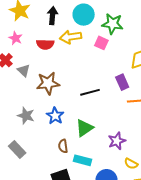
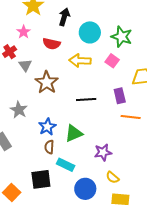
cyan circle: (84, 15) -> (90, 32), moved
yellow arrow: (71, 37) -> (80, 61), moved
pink square: (101, 43) -> (112, 61), moved
brown star: (48, 83) -> (47, 82), turned 30
blue star: (55, 116) -> (47, 127), moved

